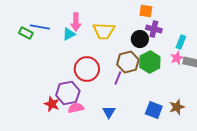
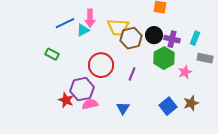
blue line: (40, 27) -> (65, 23), moved, turned -36
purple cross: (154, 29) -> (172, 39), moved
green rectangle: (26, 33) -> (52, 54), moved
pink star: (177, 58) -> (185, 72), moved
brown hexagon: (128, 62) -> (131, 38), moved
blue square: (154, 110) -> (168, 106), turned 30

